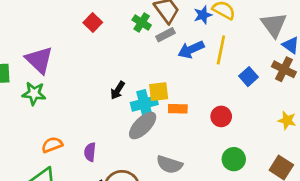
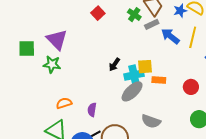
blue arrow: (191, 50) -> (170, 36), turned 60

